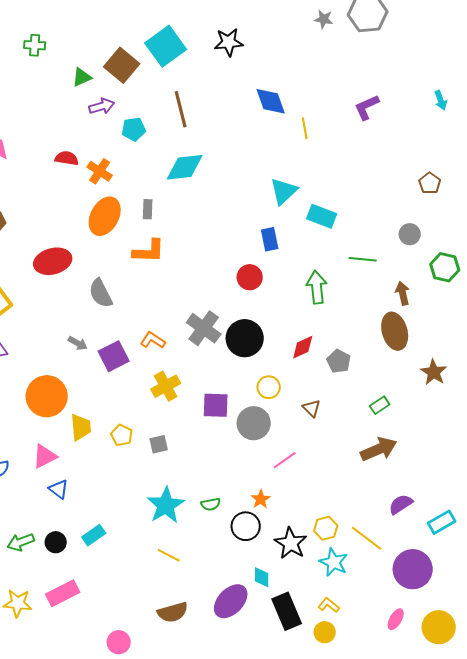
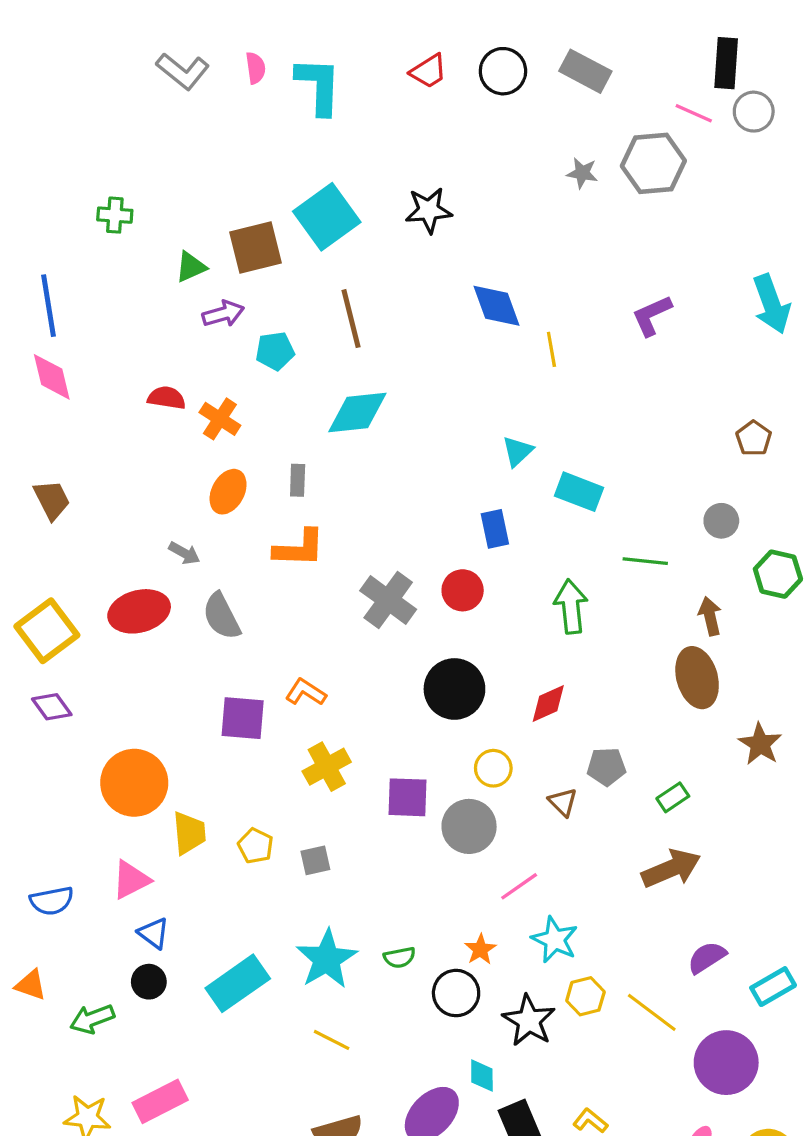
brown square: (122, 65) -> (256, 247), turned 36
cyan arrow: (441, 100) -> (771, 304), size x1.8
cyan triangle: (284, 191) -> (518, 451), size x0.7
orange ellipse: (105, 216) -> (228, 492), size x0.7
red ellipse: (53, 261) -> (139, 611), moved
gray cross: (204, 328) -> (388, 600), moved
gray arrow: (78, 343) -> (184, 553), moved
purple square: (114, 356) -> (243, 718), turned 32
gray pentagon: (339, 361) -> (606, 767), moved, turned -30
cyan rectangle: (94, 535) -> (238, 983), moved, size x1.6
black circle: (56, 542) -> (149, 982), moved
cyan star: (334, 562) -> (555, 940), moved

